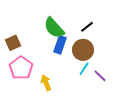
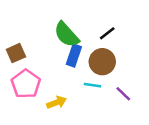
cyan line: (84, 69) -> (92, 85), moved, turned 64
yellow arrow: (46, 83) -> (57, 102), turned 91

